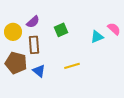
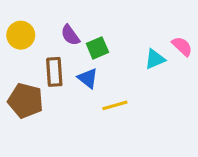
purple semicircle: (33, 22) -> (70, 35), moved, turned 96
yellow circle: (13, 32) -> (21, 35), moved
blue triangle: (39, 71) -> (88, 78), moved

